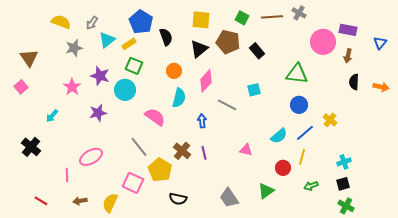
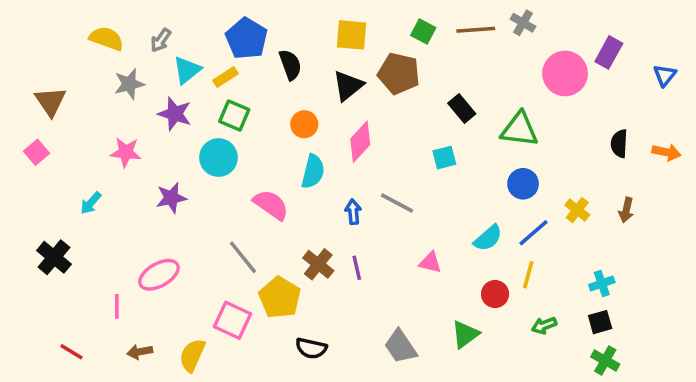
purple rectangle: (348, 30) -> (609, 52), turned -72
black rectangle: (257, 51) -> (462, 109), moved
brown arrow: (348, 56) -> (626, 210), moved
purple star: (100, 76) -> (175, 114), moved
pink star: (72, 87) -> (126, 152), turned -30
gray line: (227, 105) -> (397, 203), moved

